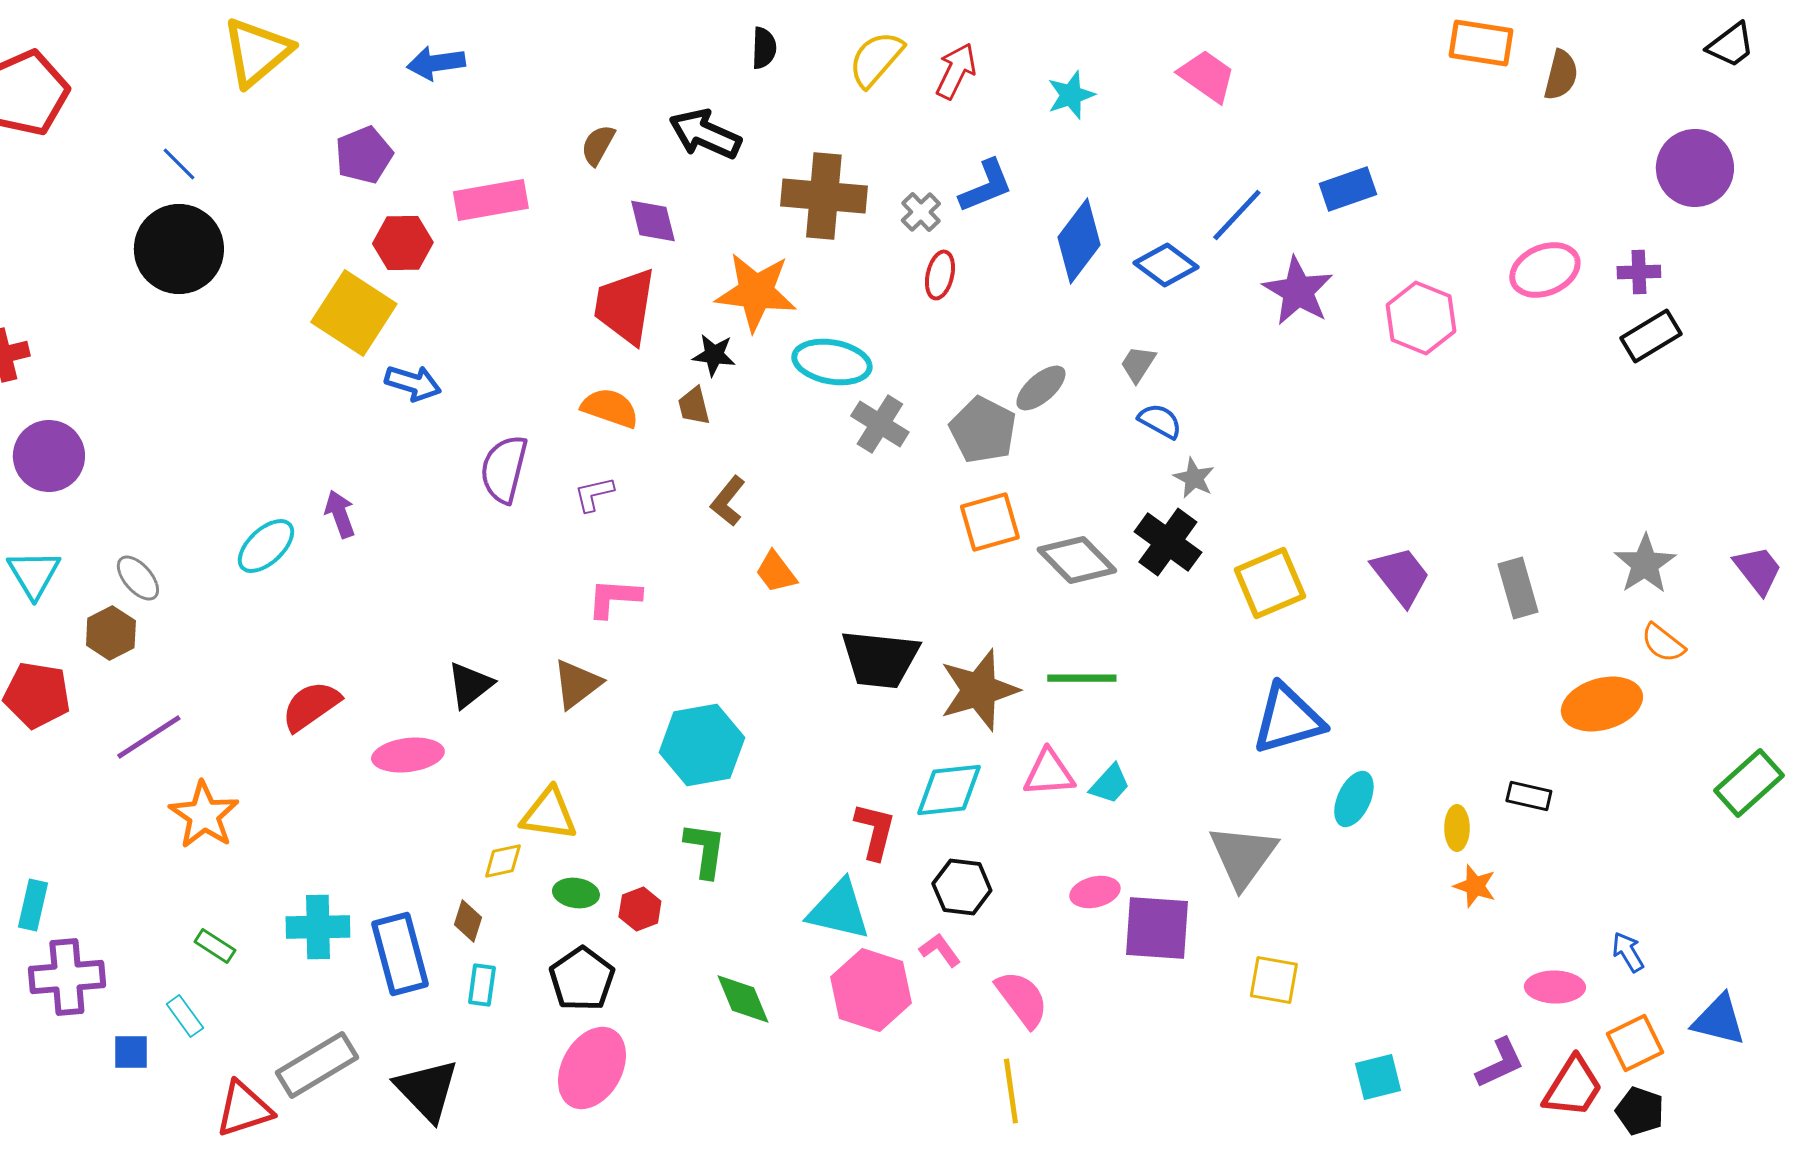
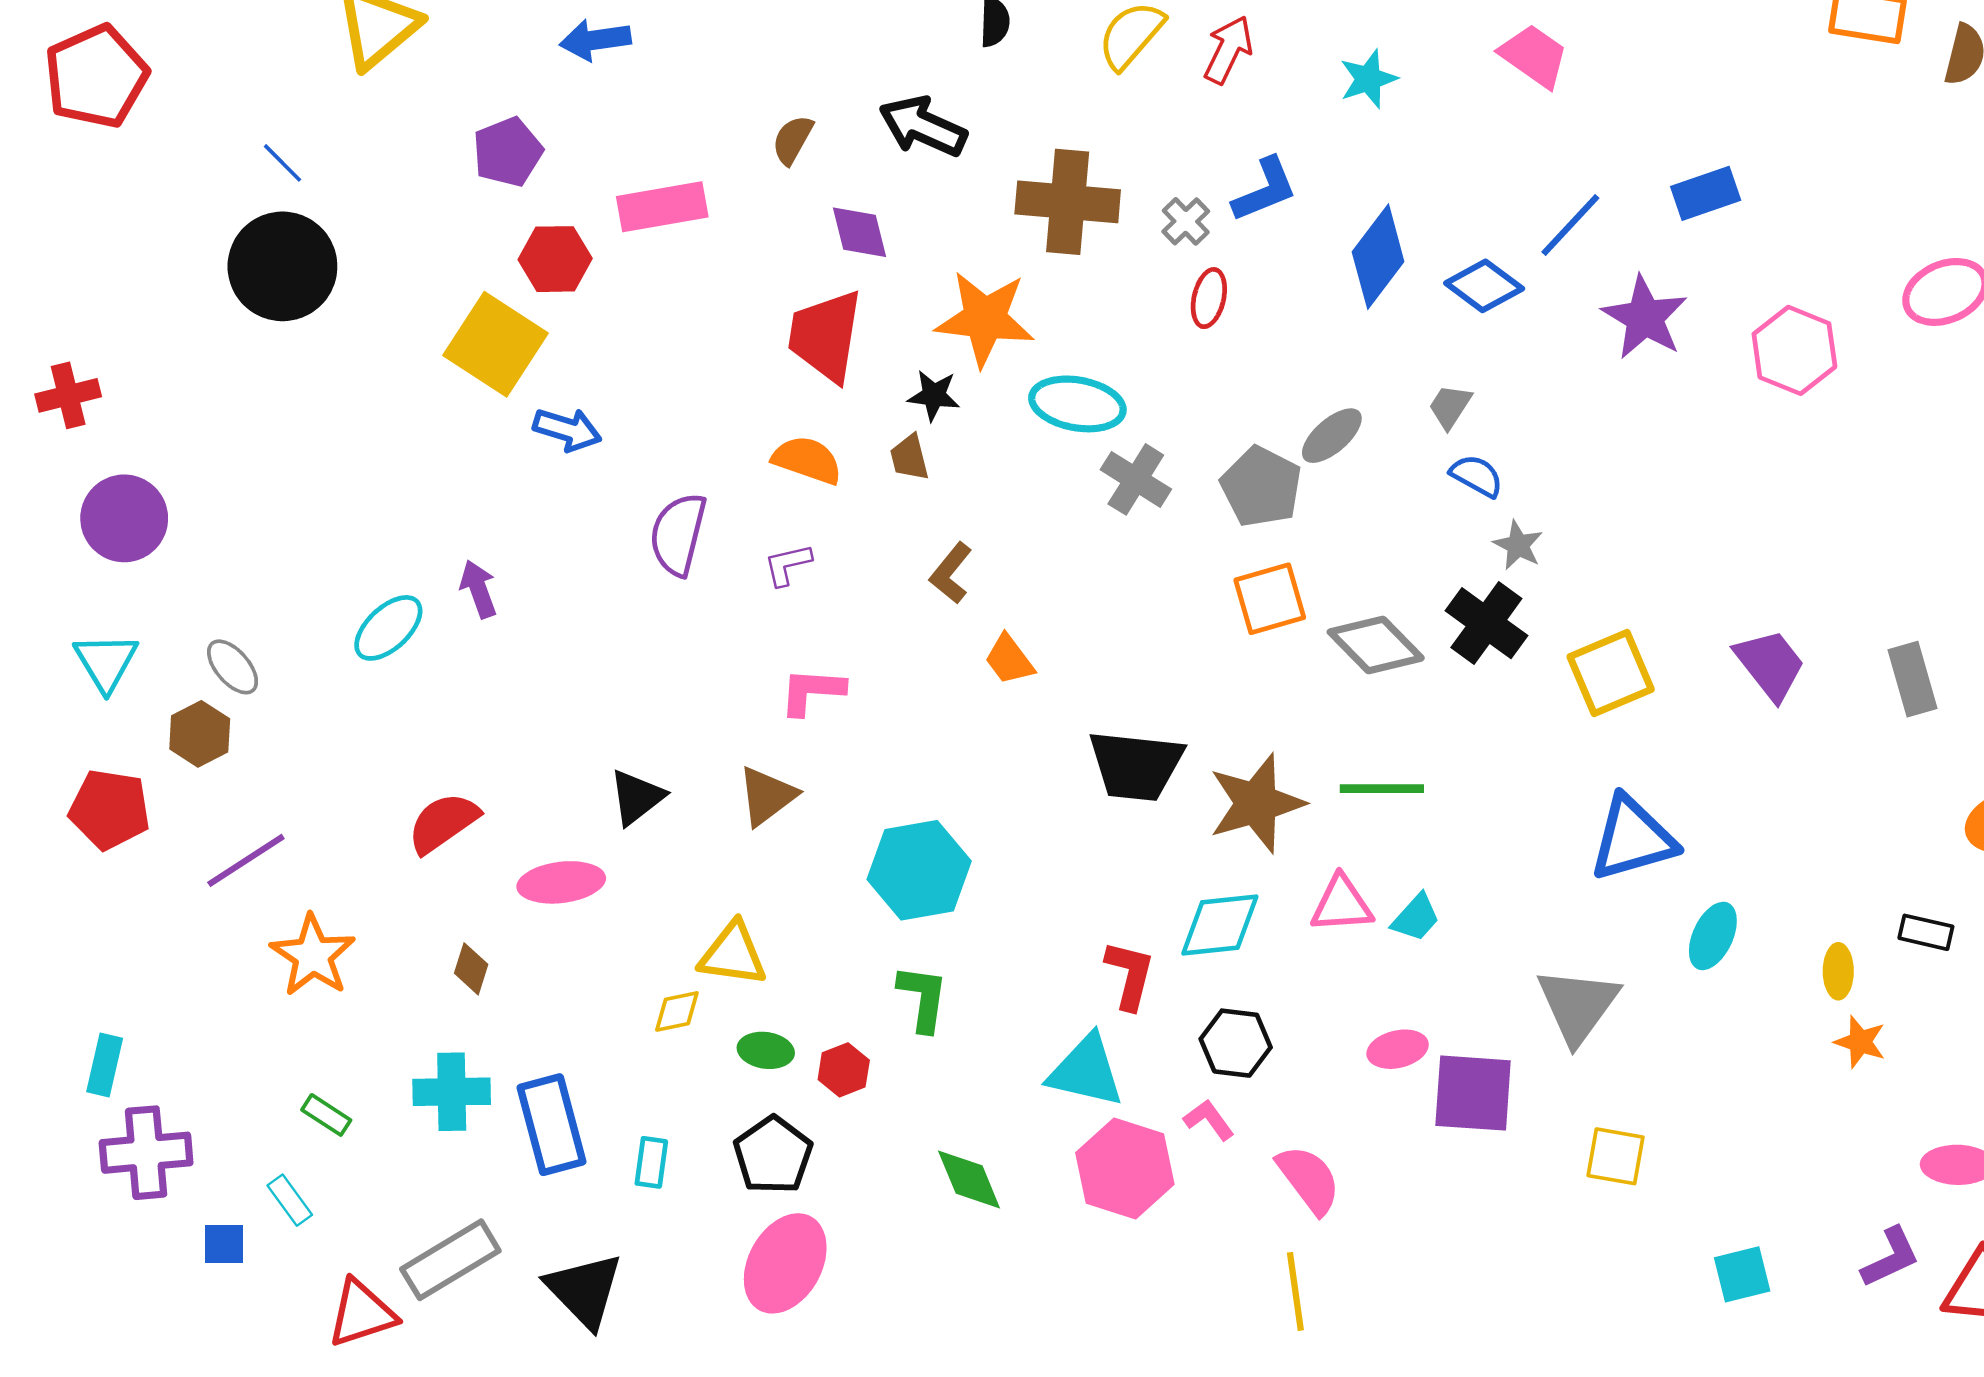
brown diamond: (468, 921) -> (471, 969), moved

